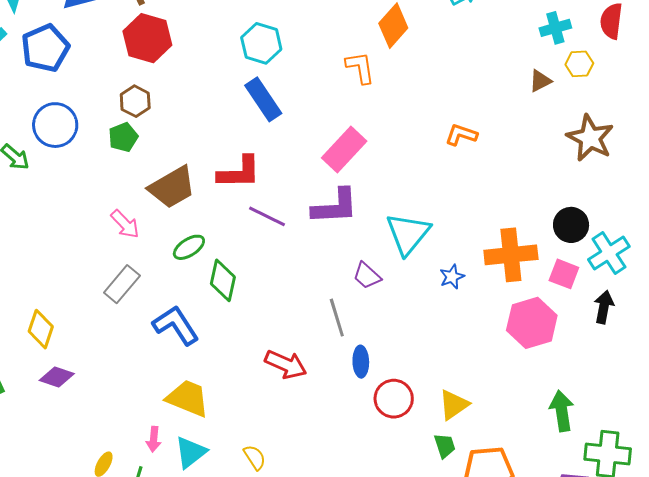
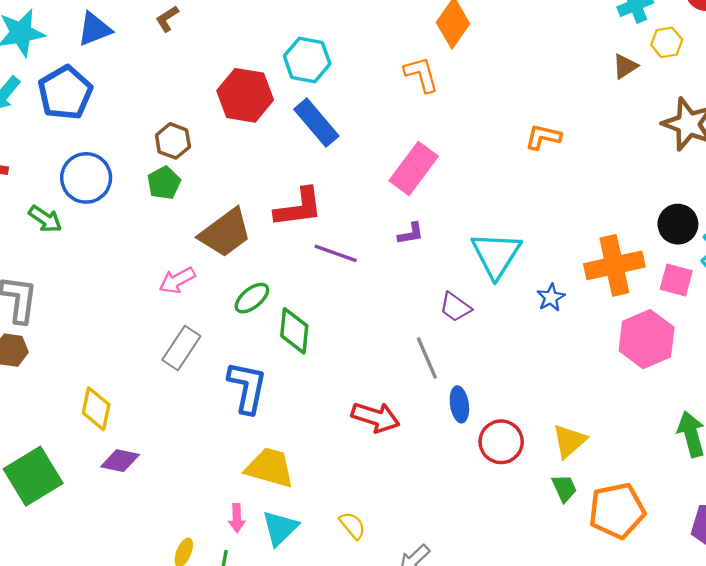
red hexagon: (147, 38) -> (245, 95), moved
purple L-shape: (335, 207) -> (411, 234), size x0.5
pink arrow: (125, 224) -> (177, 280), turned 112
blue L-shape: (176, 325) -> (247, 387), turned 51

